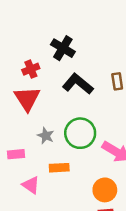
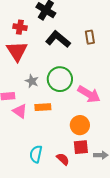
red cross: (31, 69) -> (20, 27), turned 32
pink triangle: (31, 185) -> (20, 111), moved

